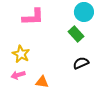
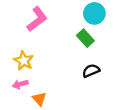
pink L-shape: (33, 17) -> (37, 19), turned -35
orange triangle: (42, 82) -> (39, 99), moved, turned 40

